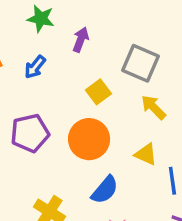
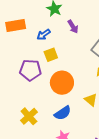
purple arrow: (81, 40) -> (73, 27), turned 112
yellow square: (98, 92) -> (51, 55), moved

